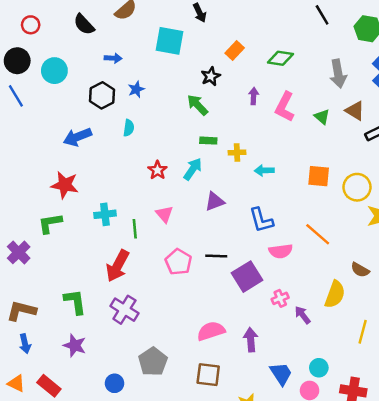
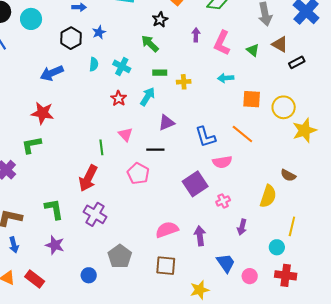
cyan arrow: (264, 170) -> (226, 78), moved
cyan cross: (105, 214) -> (122, 66), moved, turned 36
orange line: (318, 234) -> (242, 134), moved
black line: (216, 256) -> (155, 150), moved
purple arrow: (303, 315) -> (242, 227), moved, turned -126
cyan circle: (319, 368) -> (277, 247), moved

